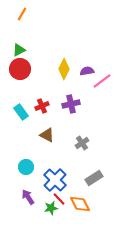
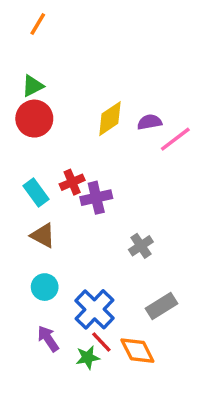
yellow diamond: (64, 69) -> (110, 119), turned 30
purple cross: (71, 104) -> (96, 198), moved
brown triangle: (47, 135) -> (43, 235), moved

